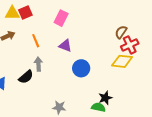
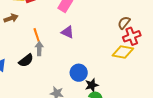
orange line: (36, 41) -> (37, 35), moved
blue circle: (81, 68) -> (79, 73), moved
black star: (105, 98) -> (92, 85), moved

